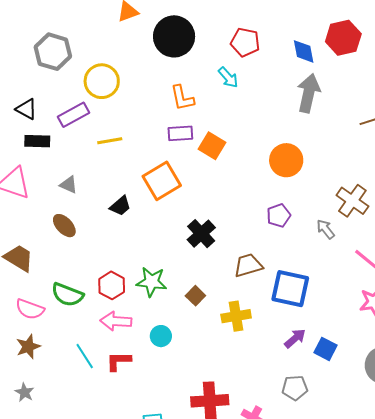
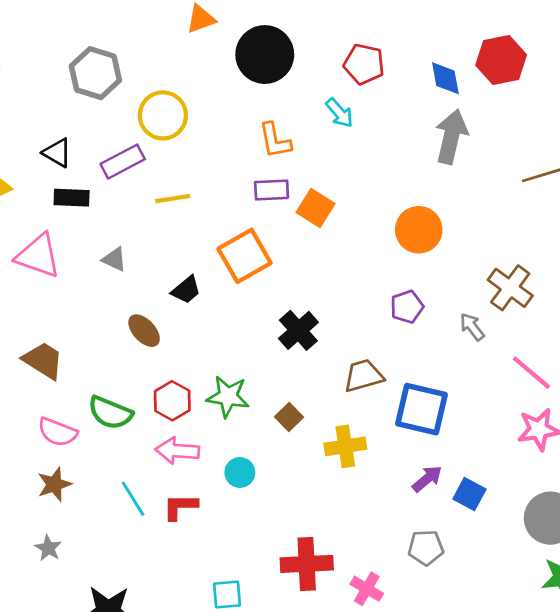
brown ellipse: (64, 226) -> (144, 331), moved

